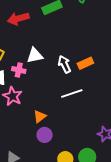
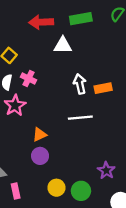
white triangle: (35, 55) -> (63, 45), moved

